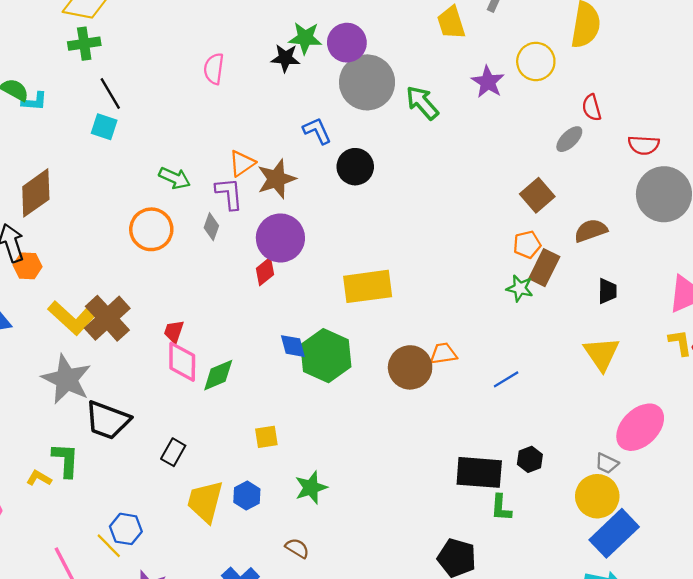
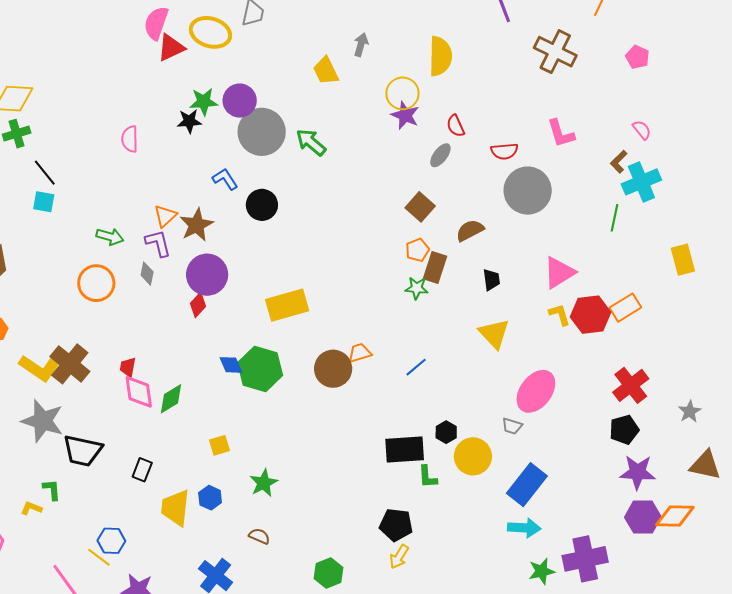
purple star: (488, 82) -> (405, 115), moved
green L-shape: (66, 460) -> (52, 490), size x0.7
yellow circle: (597, 496) -> (473, 456), moved

